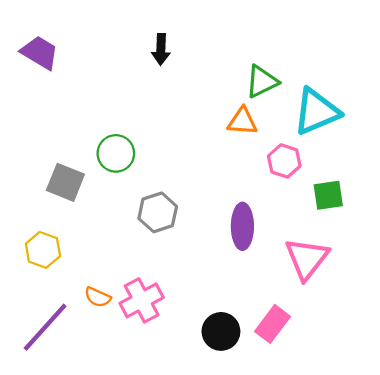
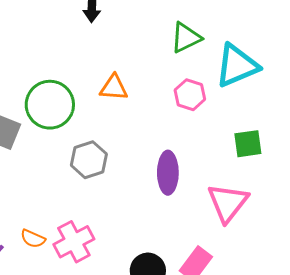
orange triangle: (242, 121) -> (114, 88), moved
green circle: (116, 153) -> (50, 105), size x1.4
pink hexagon: (284, 161) -> (190, 95), moved

